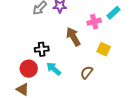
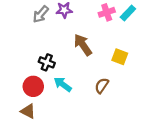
pink cross: (94, 22) -> (107, 12), moved
black cross: (42, 49) -> (47, 62), turned 32

